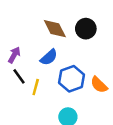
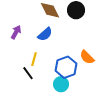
black line: (19, 76) -> (28, 73), moved
blue hexagon: (71, 79) -> (66, 67), moved

